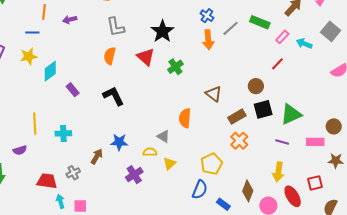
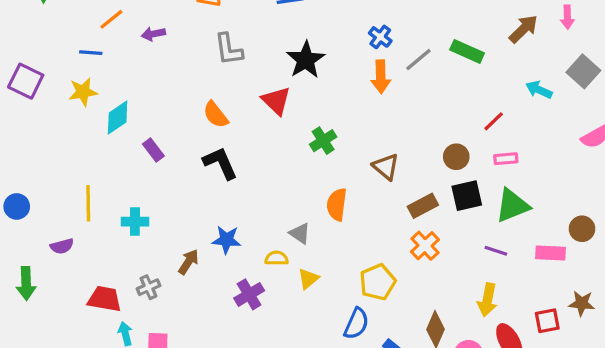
orange line: (44, 12) -> (111, 19), turned 42
pink rectangle: (282, 37) -> (506, 159), moved, turned 40
orange semicircle: (110, 56) -> (216, 115), moved, turned -54
green cross: (175, 67) -> (323, 141), moved
brown star: (336, 161) -> (582, 303), moved

